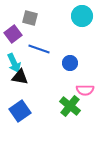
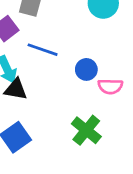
pink semicircle: (85, 90) -> (110, 86), moved

